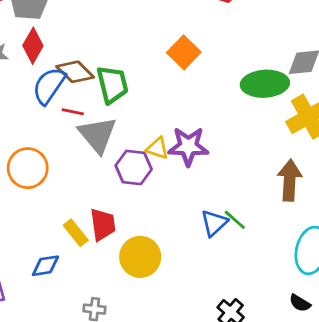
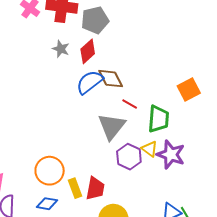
green trapezoid: (112, 84) -> (159, 119), moved
red line: (73, 112) -> (130, 104), moved
orange circle: (28, 168) -> (50, 171), moved

